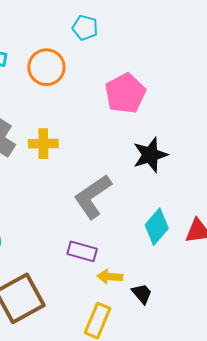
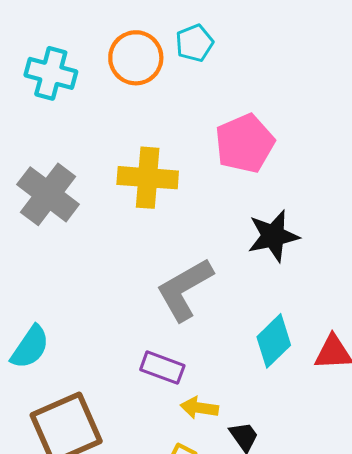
cyan pentagon: (85, 28) -> (194, 43), turned 30
orange circle: (46, 67) -> (136, 58), moved
yellow cross: (43, 144) -> (148, 178), moved, size x1.4

